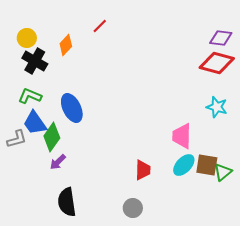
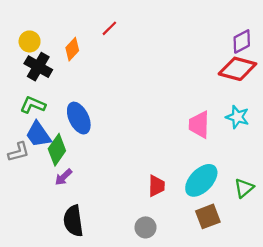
purple diamond: (221, 38) -> (242, 41), turned -35
pink trapezoid: (182, 136) -> (199, 125), moved
cyan ellipse: (184, 165) -> (201, 180), size x1.4
brown square: (207, 165) -> (208, 216), moved, turned -30

